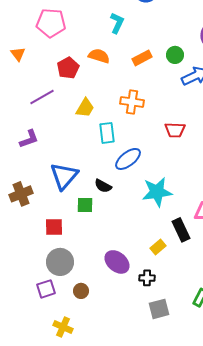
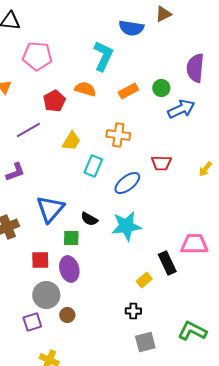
cyan L-shape: (117, 23) -> (103, 56), size x1.4
cyan rectangle: (107, 133) -> (93, 166), turned 30
blue ellipse: (128, 159) -> (127, 183), moved
cyan star: (157, 192) -> (126, 226), moved
purple ellipse: (117, 262) -> (69, 269), moved, turned 35
brown circle: (81, 291) -> (67, 315), moved

